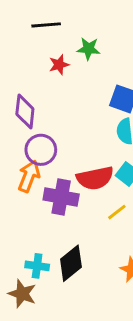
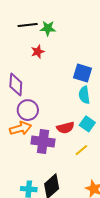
green star: (89, 49) -> (48, 28), moved
orange arrow: (29, 176) -> (20, 128), turned 55
red semicircle: (95, 178) -> (65, 128), size x0.7

